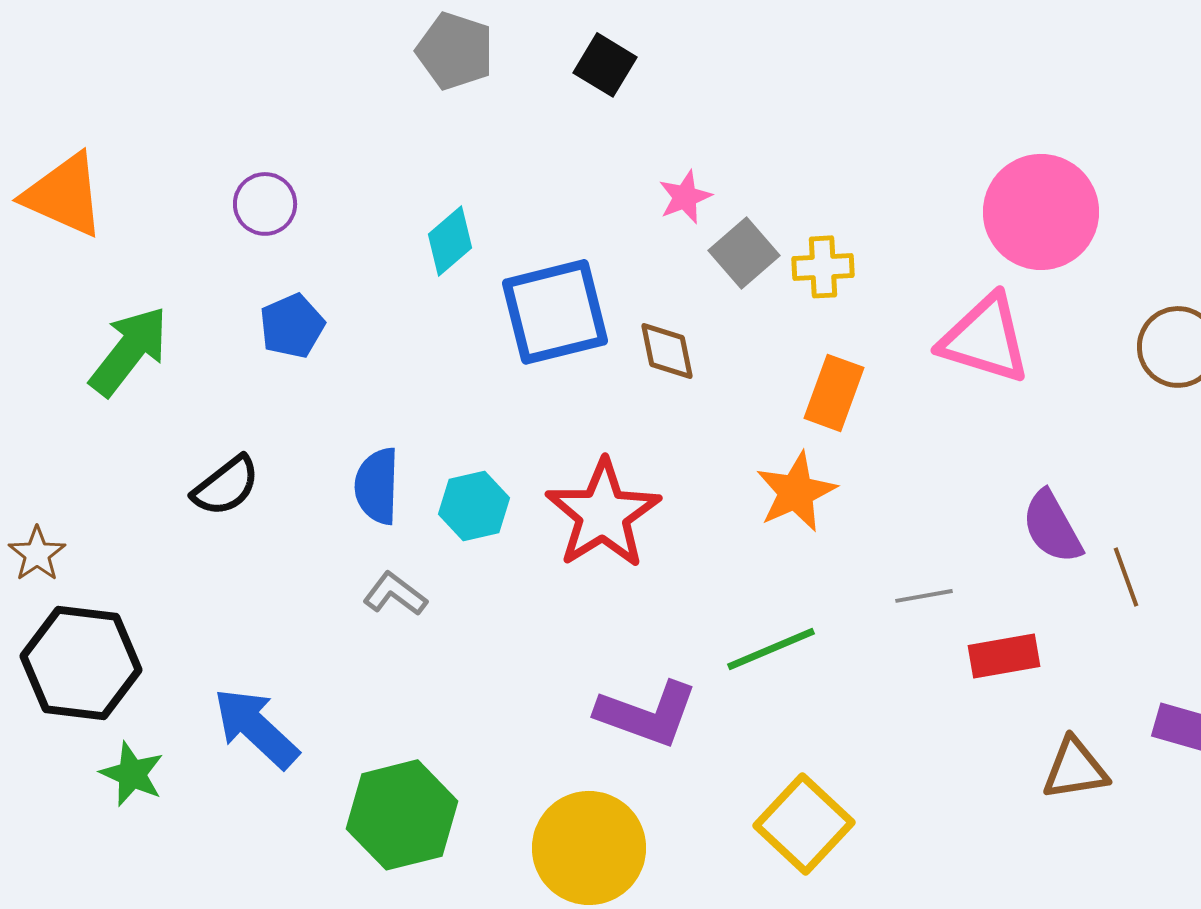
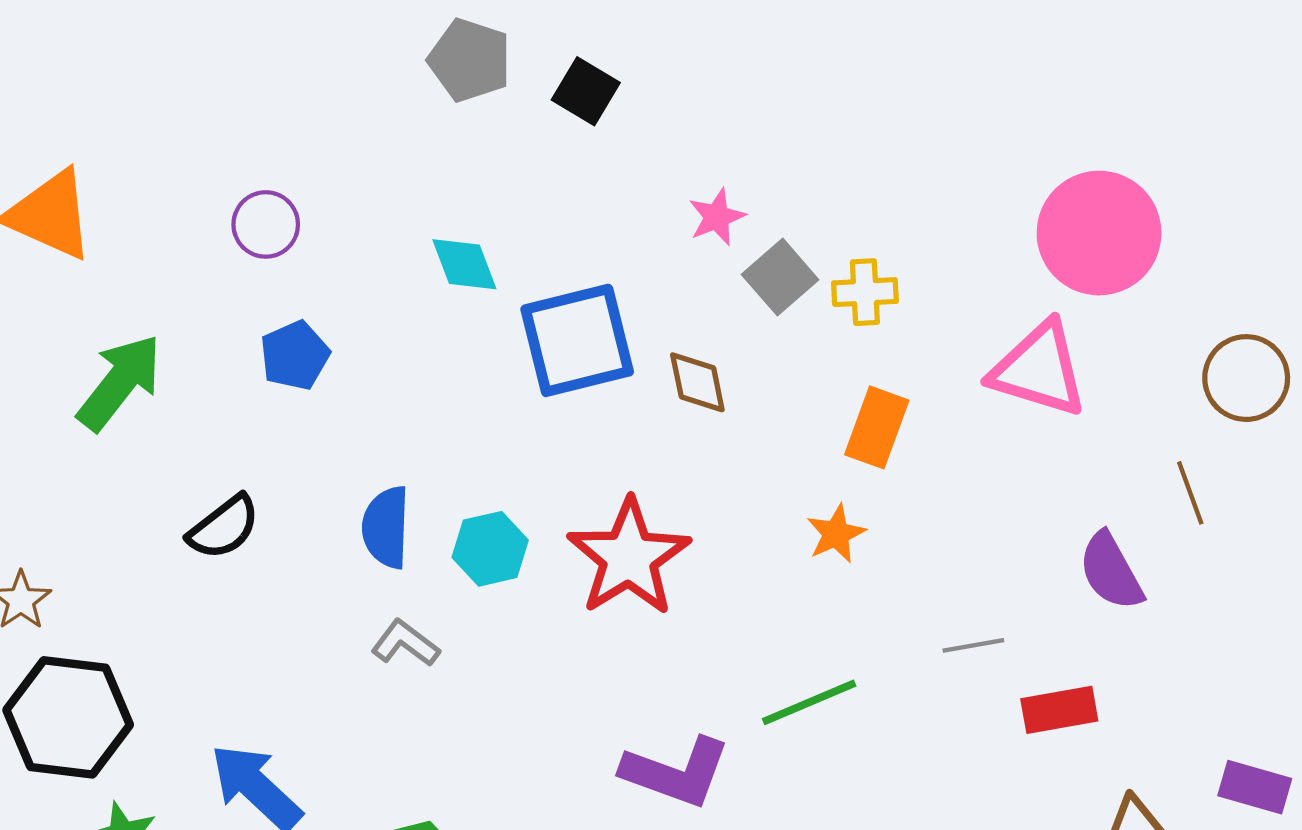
black square: (605, 65) -> (586, 91), moved
cyan diamond: (450, 241) -> (464, 264), turned -70
orange star: (796, 492) -> (836, 534), size x0.7
brown line: (1126, 577) -> (1190, 493), moved

